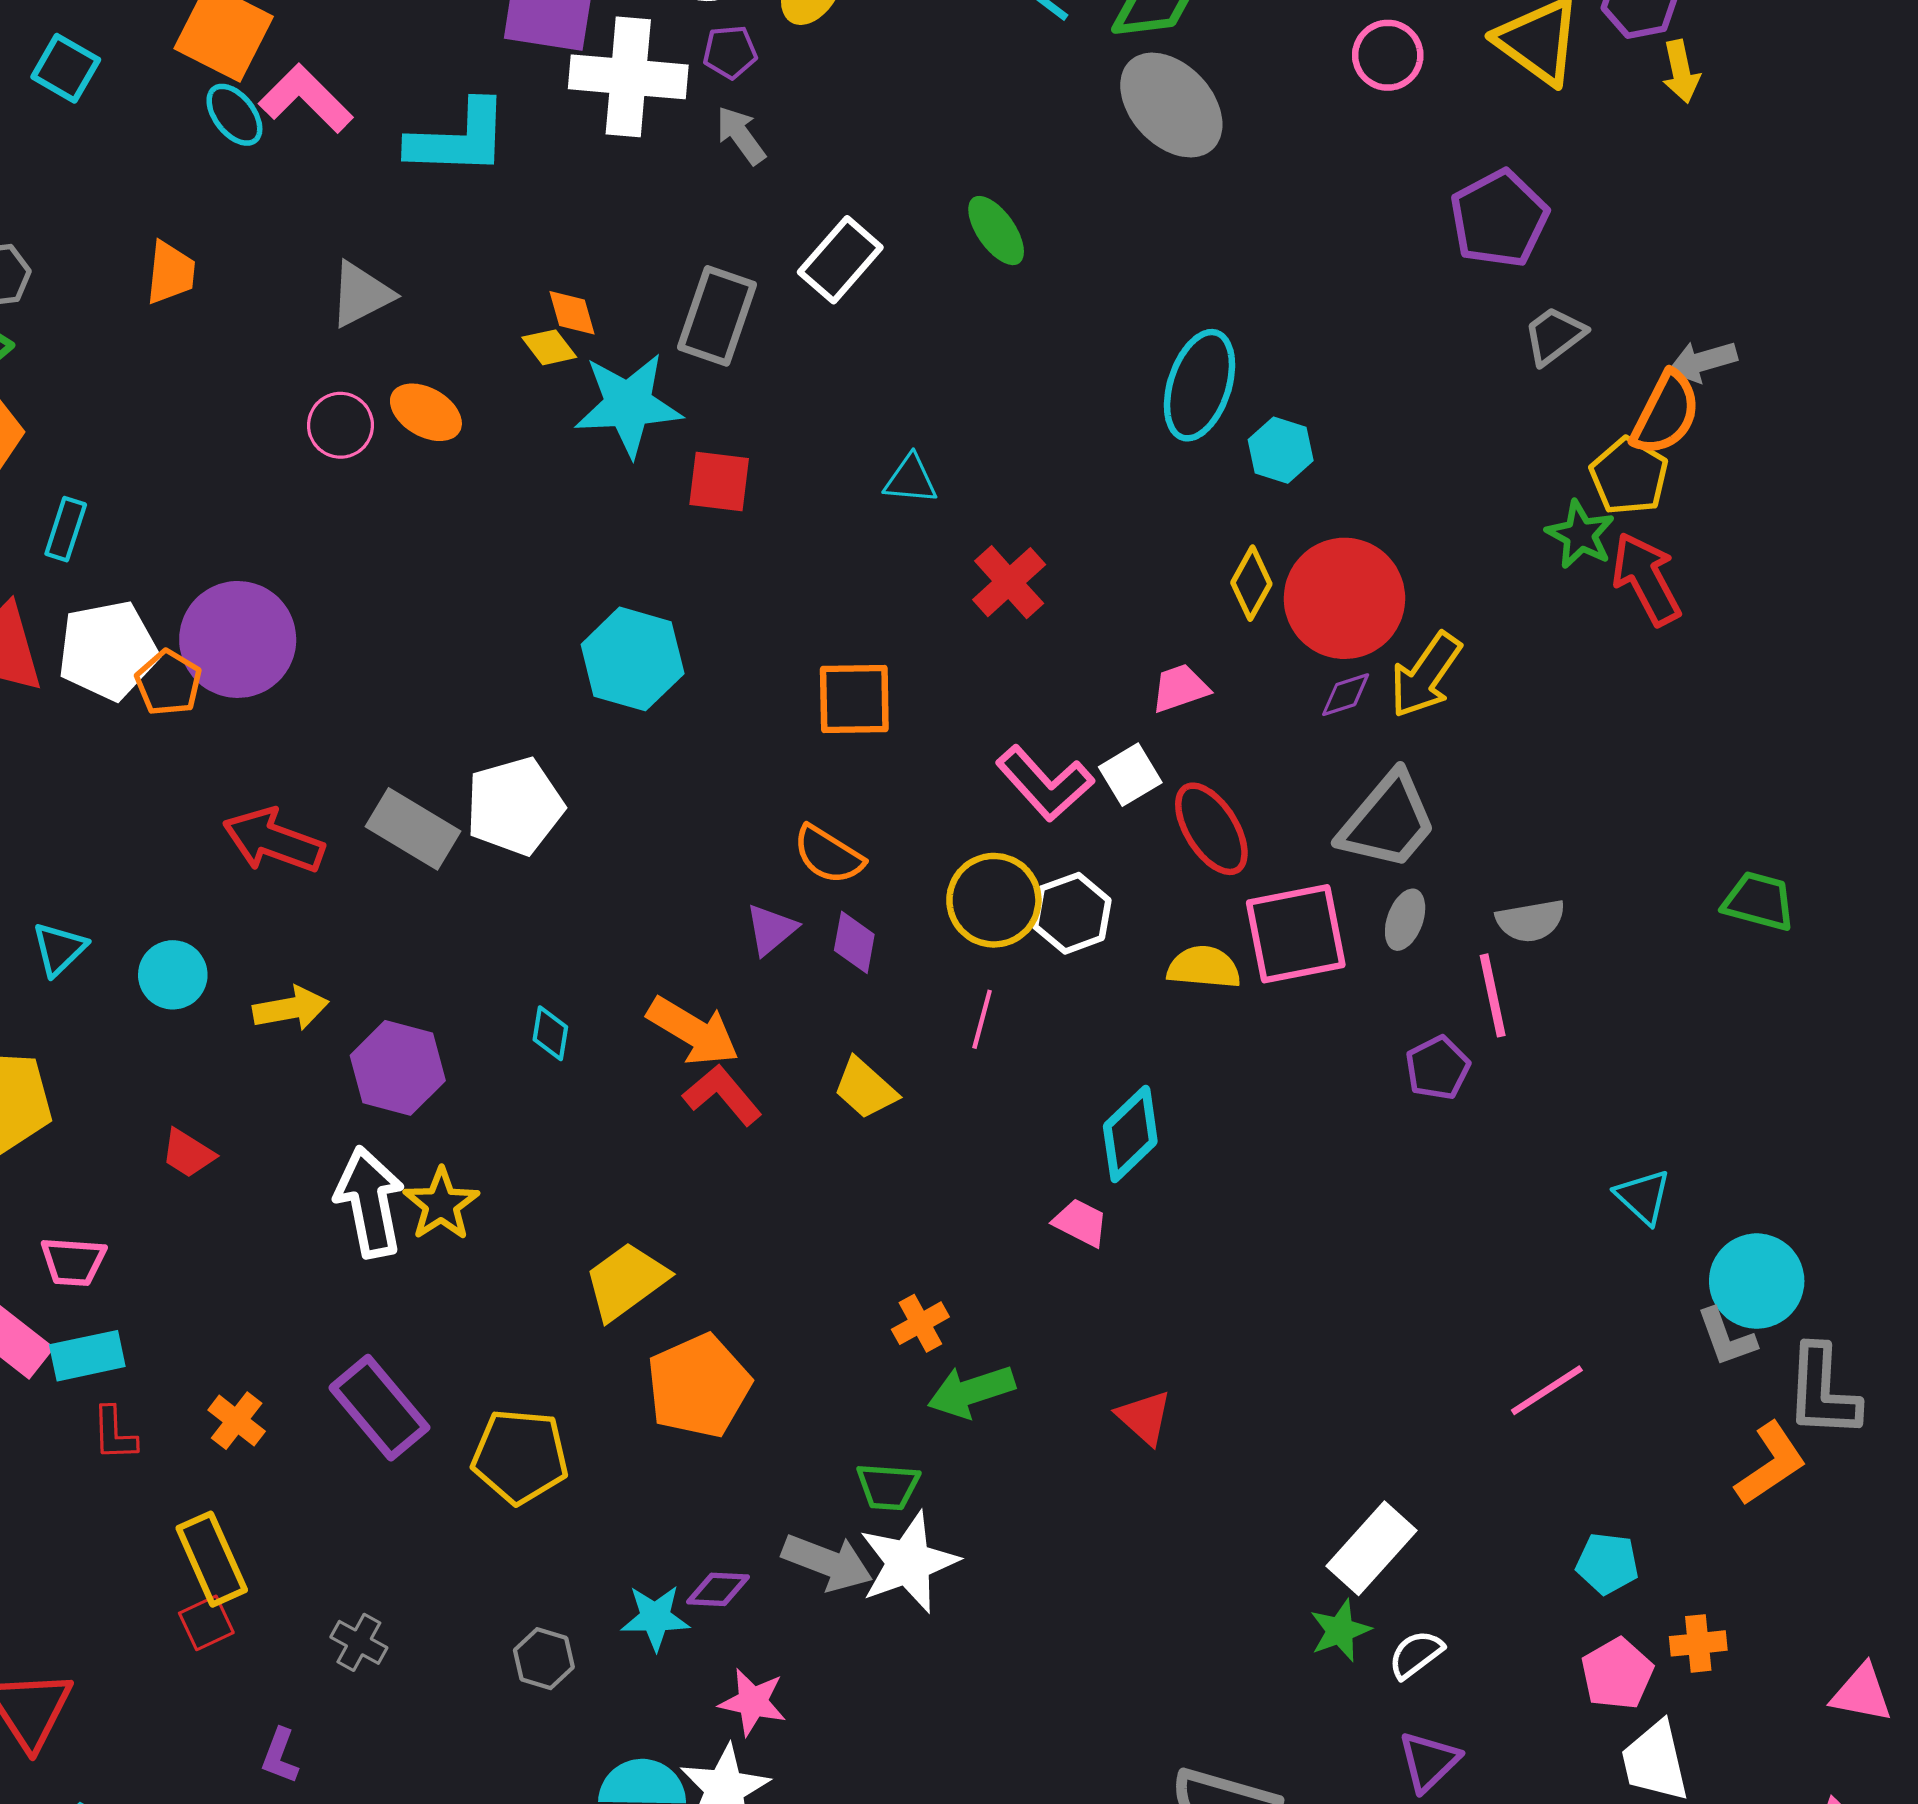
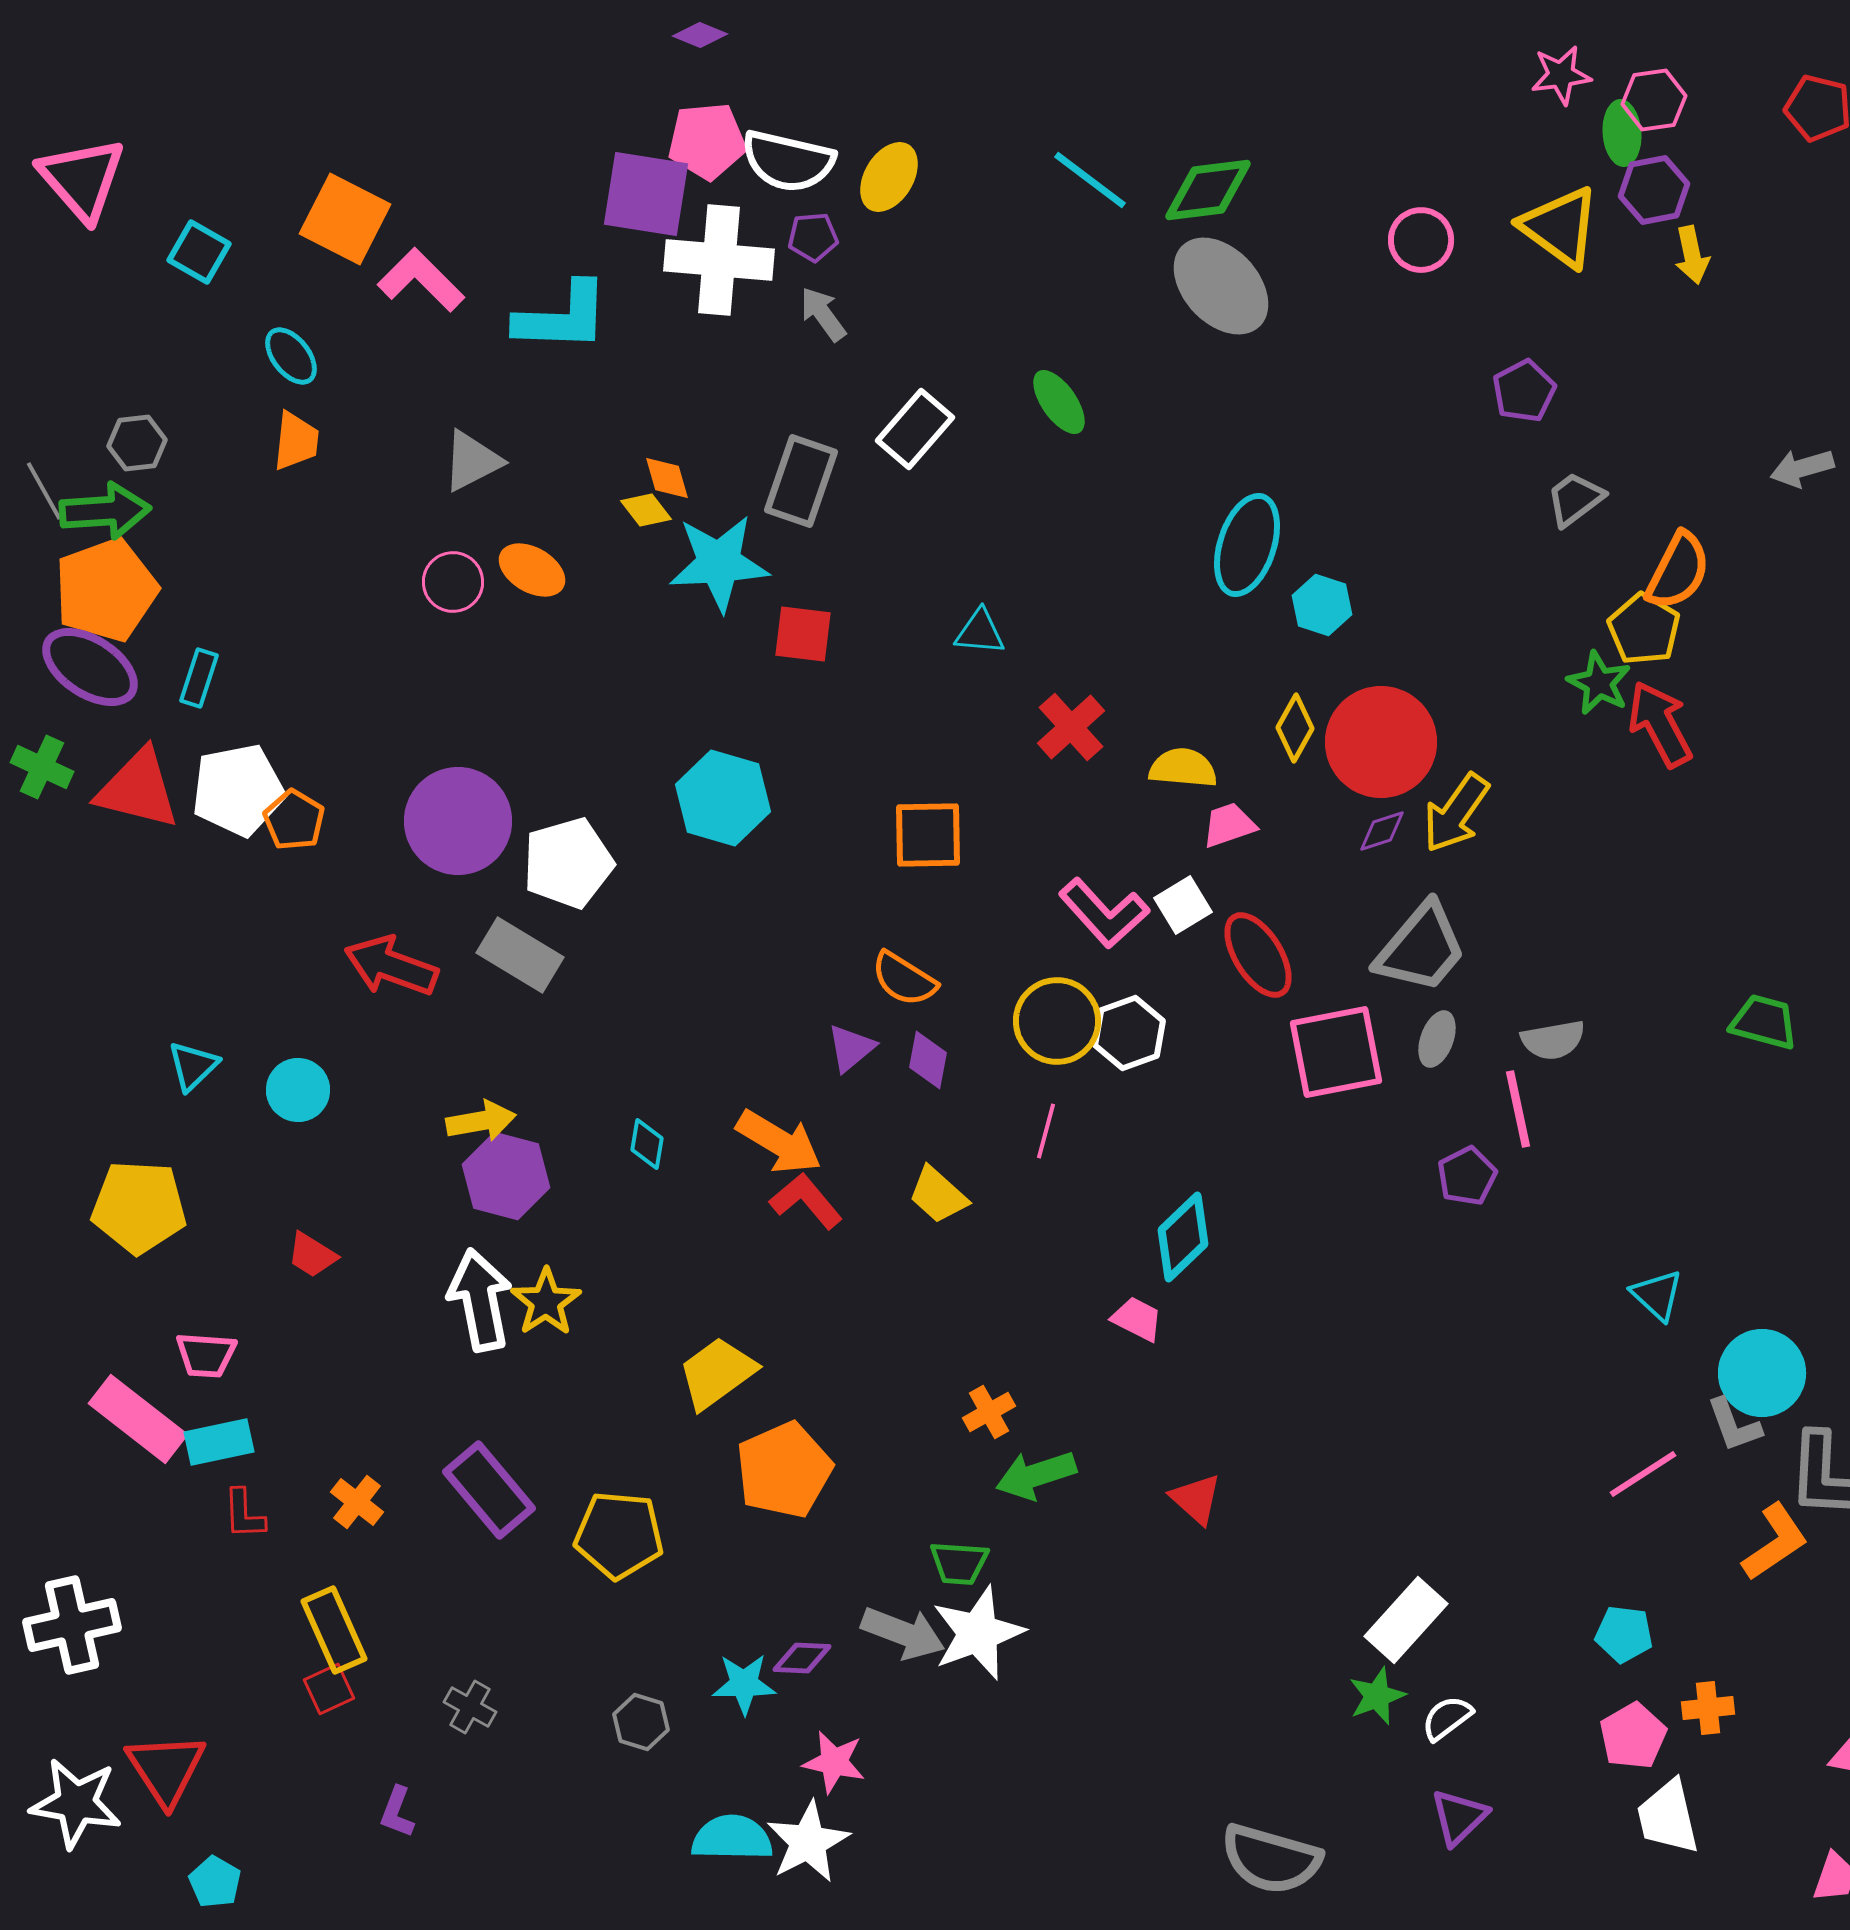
cyan ellipse: (234, 115) -> (291, 356), moved
purple pentagon: (1499, 219) -> (1524, 391), size x0.7
gray arrow: (1703, 361) -> (1802, 468), moved
purple circle: (238, 639) -> (458, 821), moved
white pentagon: (515, 806) -> (568, 863), moved
yellow semicircle: (1204, 967) -> (1183, 768), moved
yellow arrow: (291, 1008) -> (481, 1121), moved
pink line: (1547, 1390) -> (1643, 1474), moved

